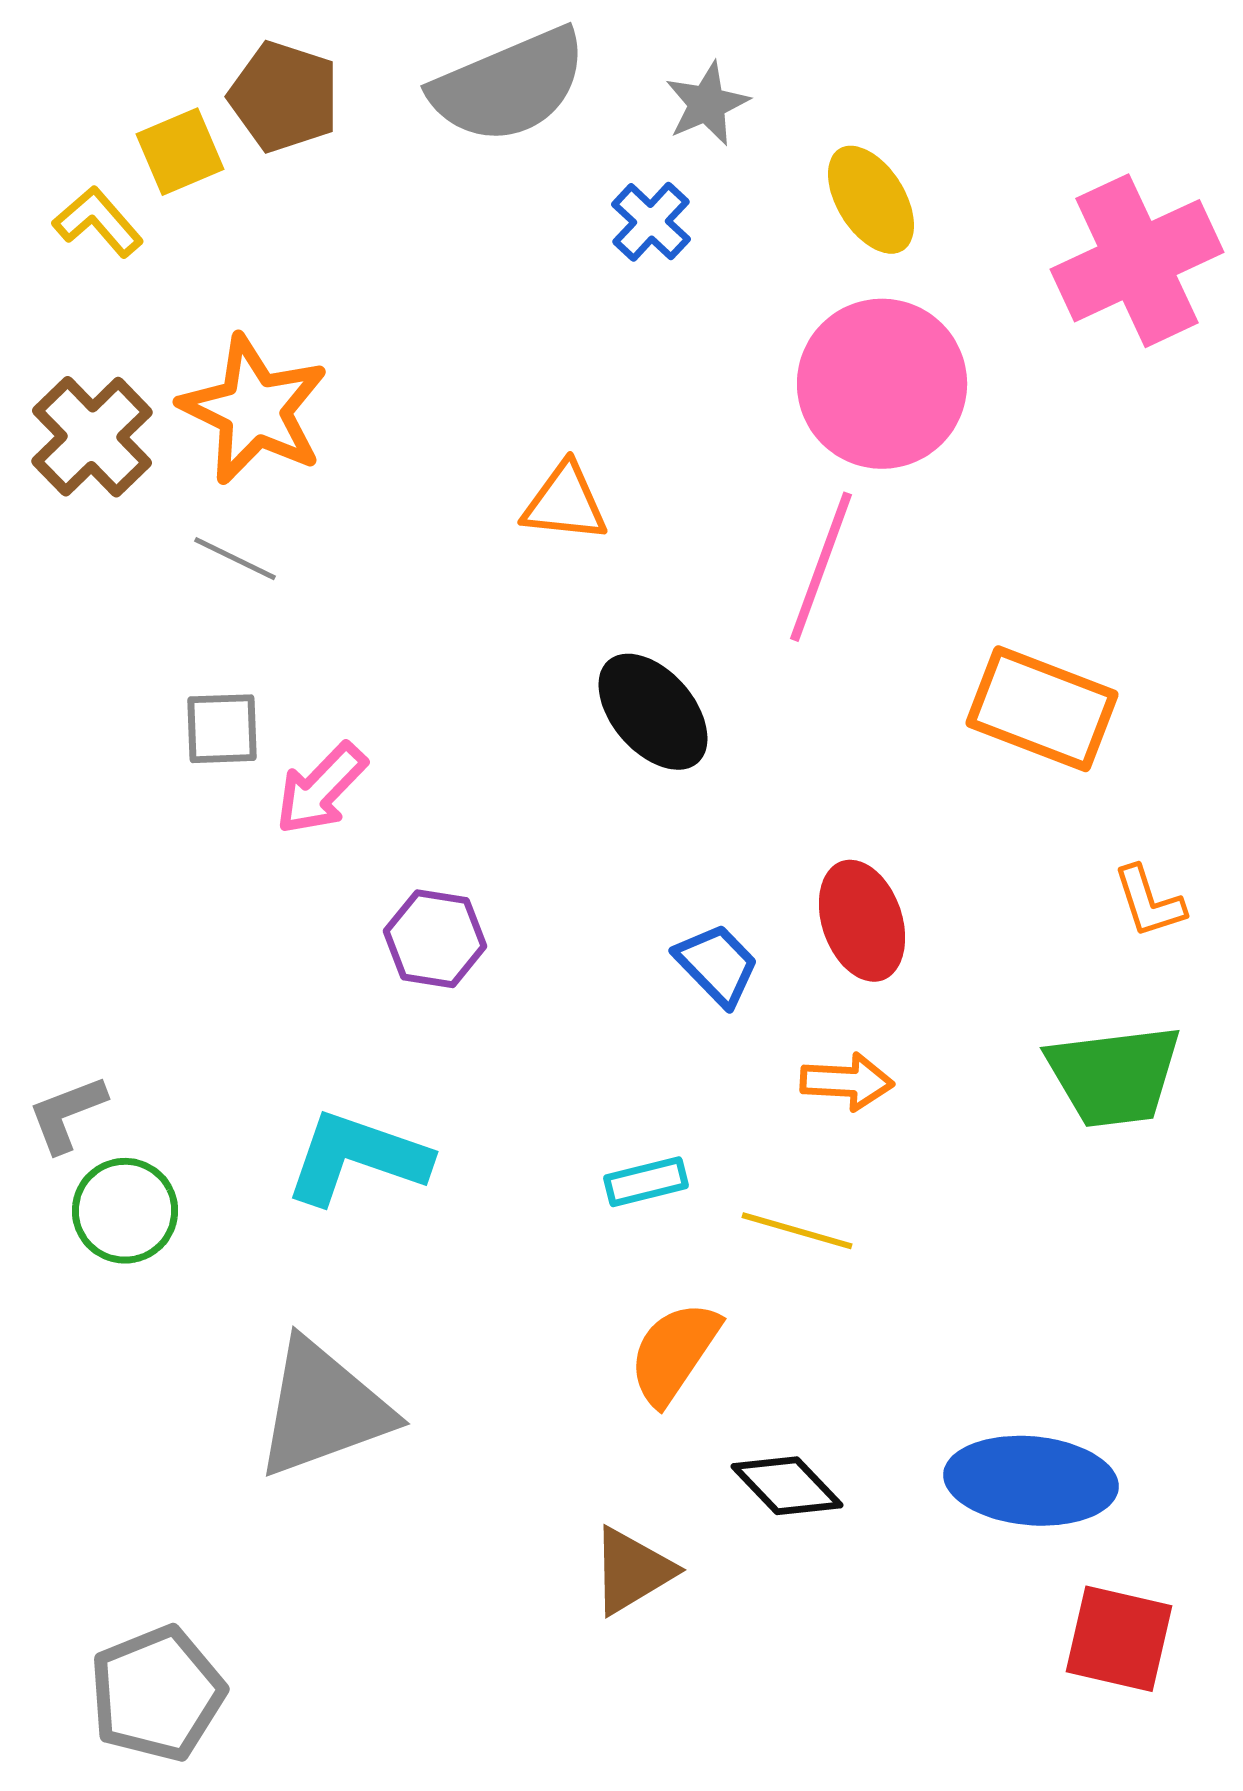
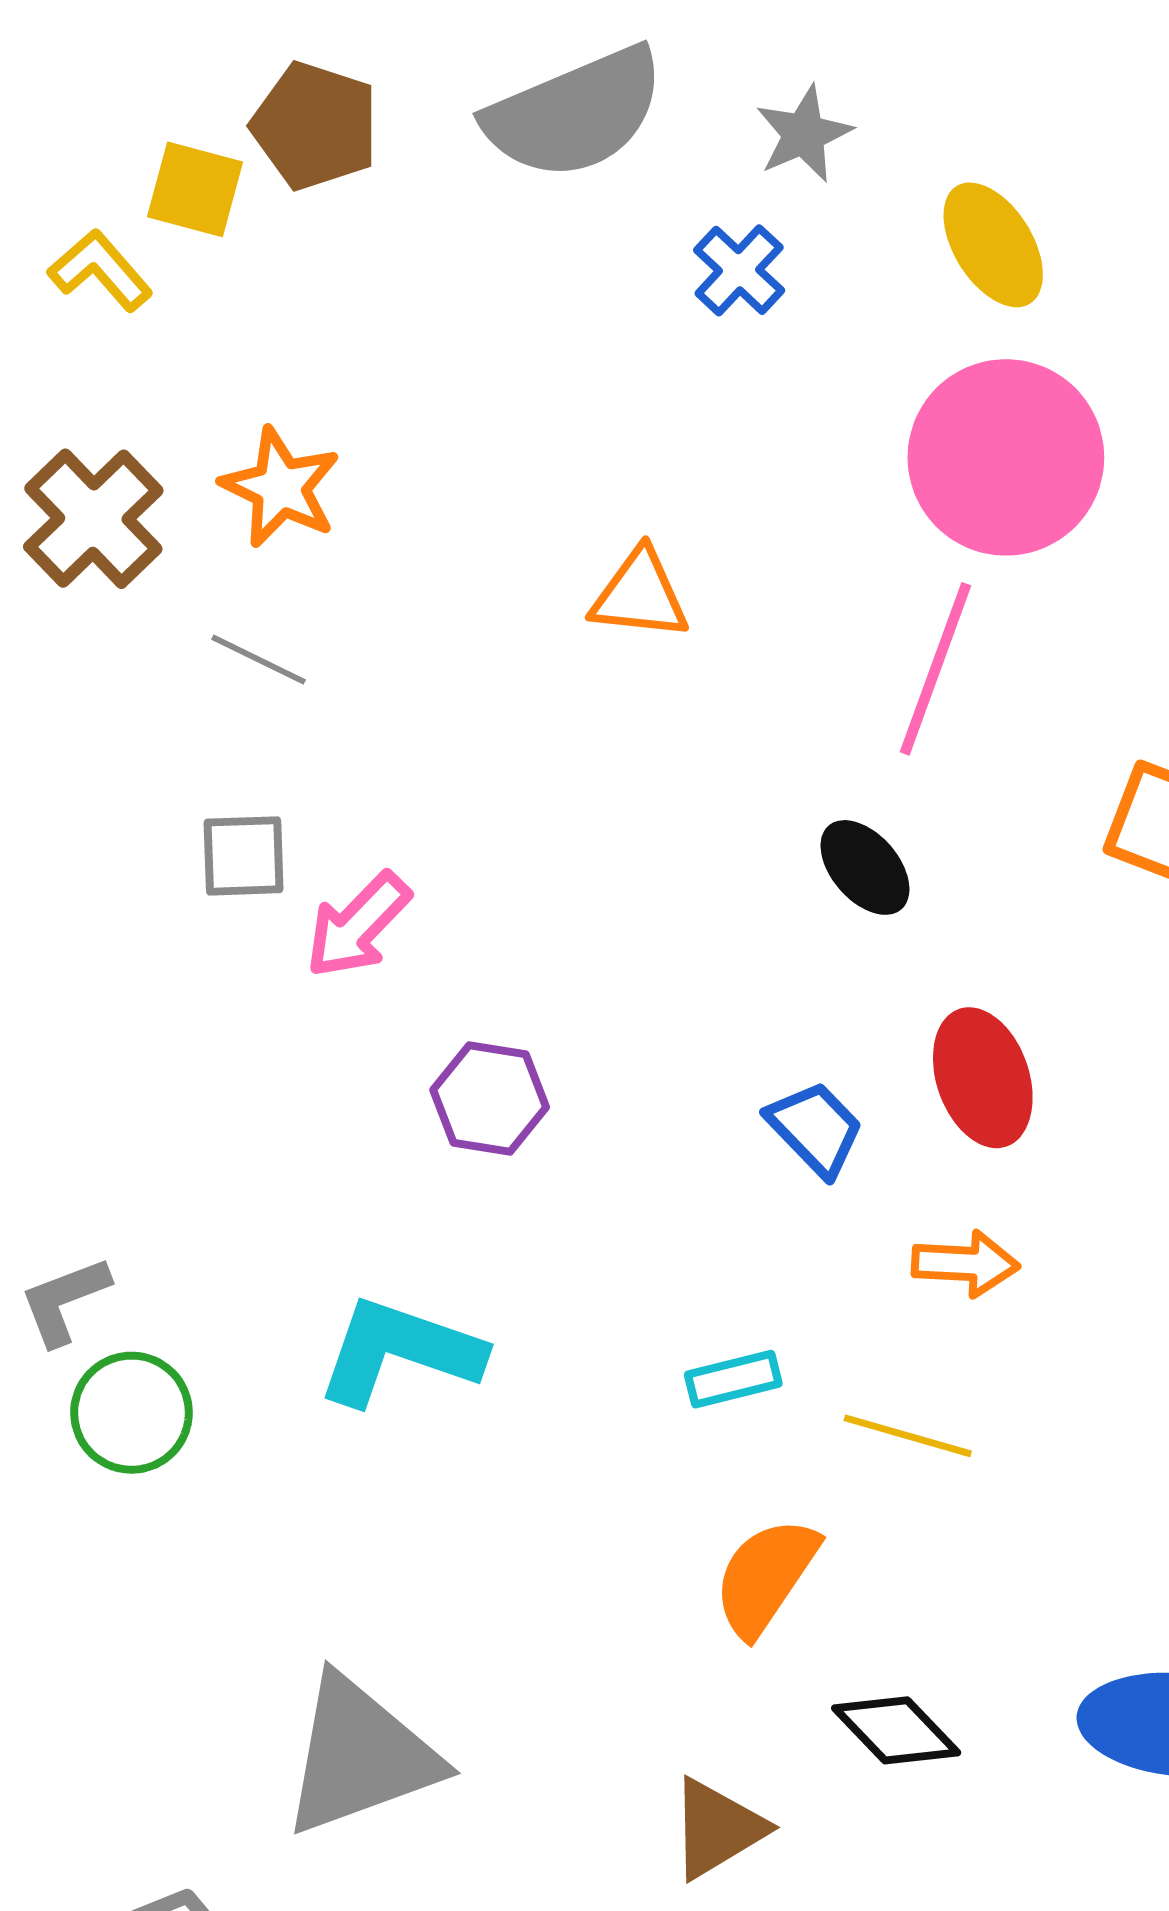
yellow square: (180, 152) -> (195, 189), turned 38
orange star: (254, 410) -> (280, 487), size x0.7
black ellipse: (653, 712) -> (865, 867), moved, size x0.7
gray triangle: (323, 1409) -> (360, 1756), moved

